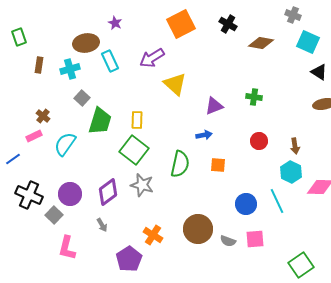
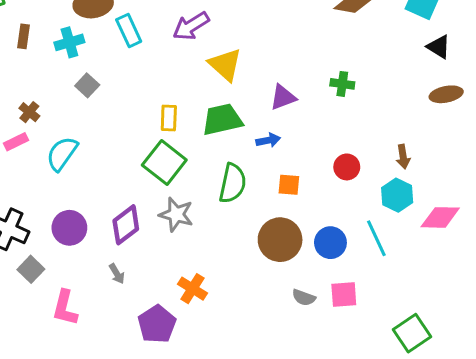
green trapezoid: (100, 121) -> (222, 120), moved, turned -120
red circle: (259, 141) -> (347, 167), moved
gray square: (54, 215) -> (31, 269), moved
brown circle: (198, 229) -> (280, 240), moved

